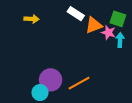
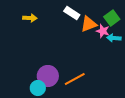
green square: (118, 19) -> (112, 18), turned 35
cyan arrow: (120, 40) -> (114, 38), turned -88

